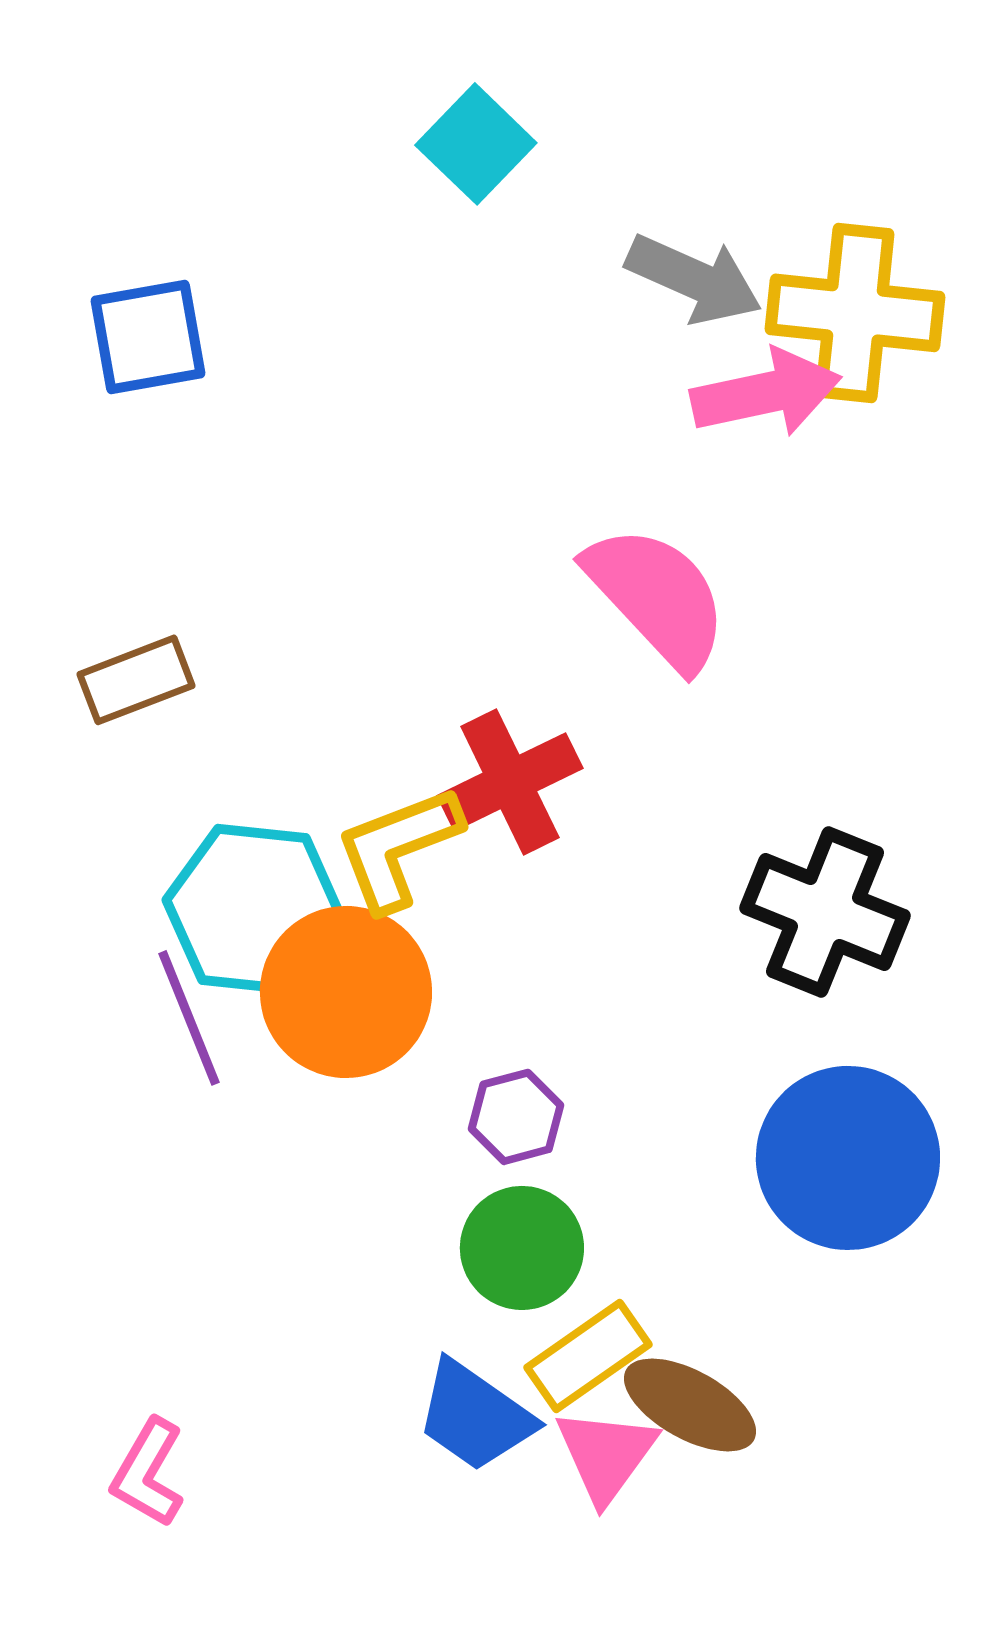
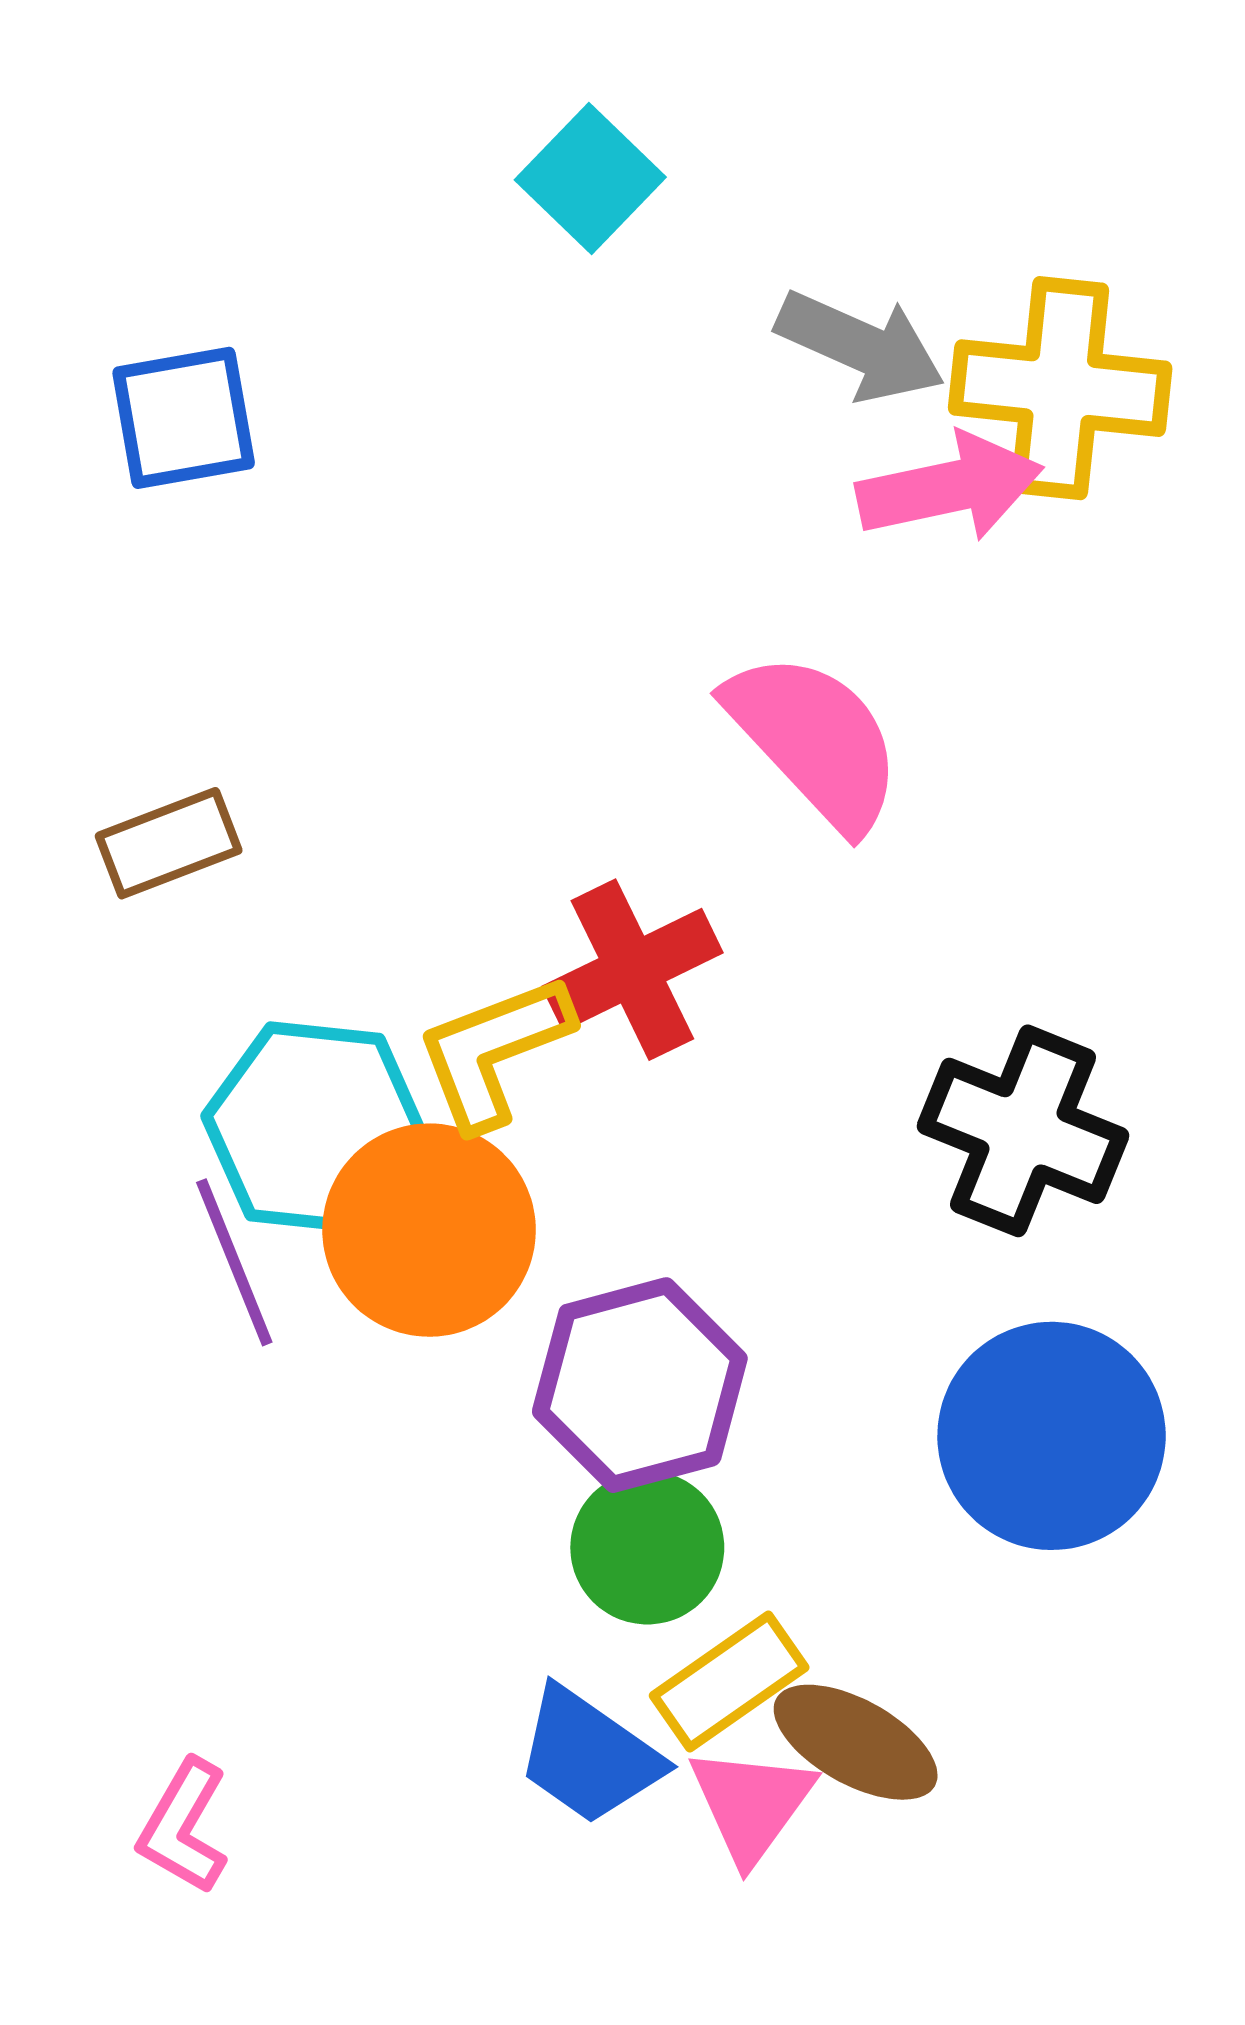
purple hexagon: (516, 1117) -> (640, 1385), size x1.8

